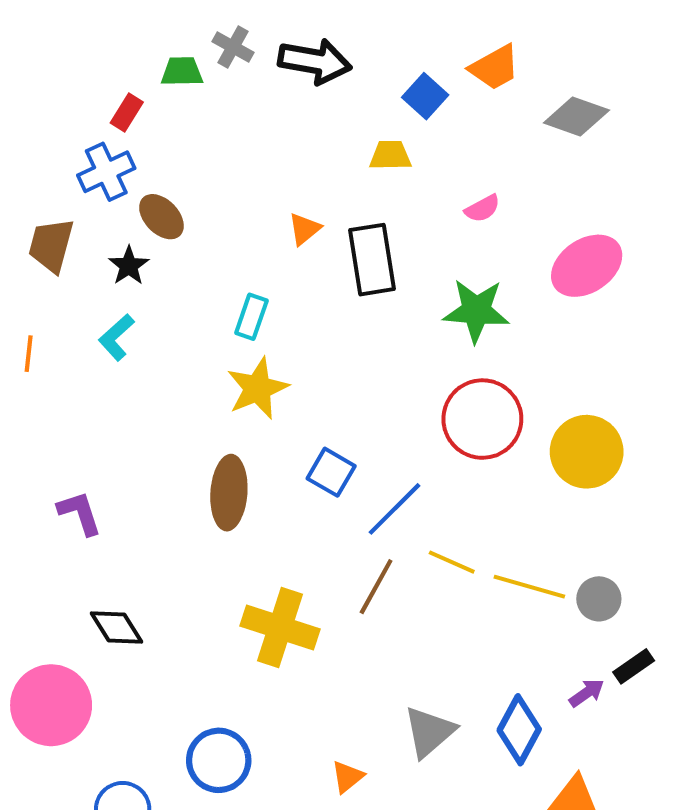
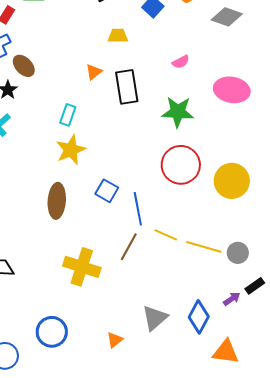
yellow trapezoid: (390, 155) -> (118, 36), moved
pink ellipse: (587, 266) -> (232, 90), turned 44
blue line: (394, 509) -> (138, 209), turned -56

